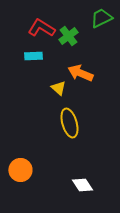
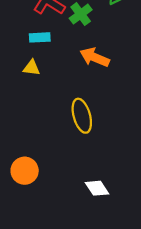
yellow triangle: (58, 88) -> (32, 68), moved, turned -35

